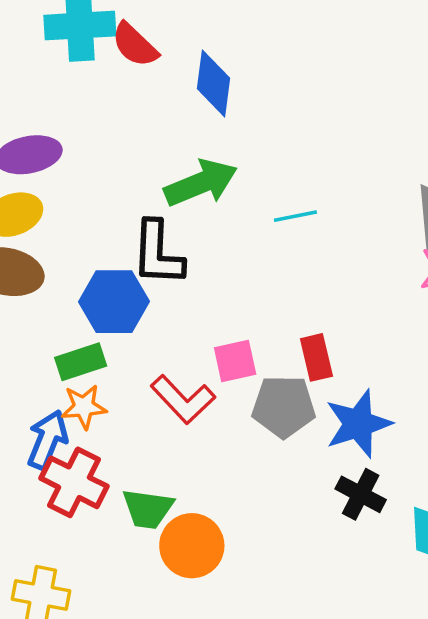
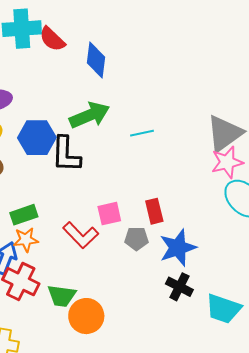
blue hexagon: (114, 302) -> (37, 138), moved
gray pentagon: (284, 406) -> (136, 239), size x0.7

